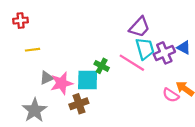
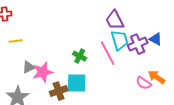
purple trapezoid: (139, 27) -> (115, 20), turned 110
pink line: (132, 63) -> (108, 53), turned 30
cyan square: (88, 80) -> (77, 83), moved

